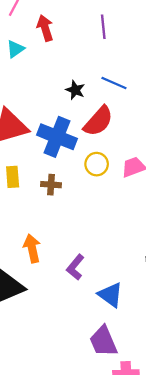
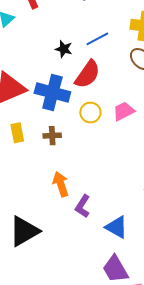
blue line: (114, 83) -> (97, 39), turned -45
orange arrow: (32, 248) -> (61, 184), moved

